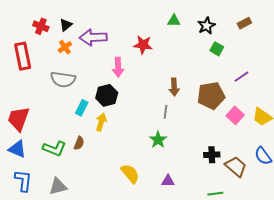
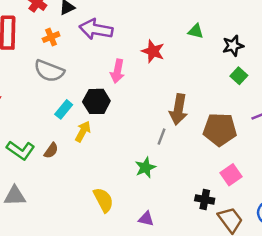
orange cross: (65, 47) -> (51, 37), moved
brown arrow: (174, 87) -> (178, 109), size x1.4
pink square: (235, 115) -> (231, 175), moved

